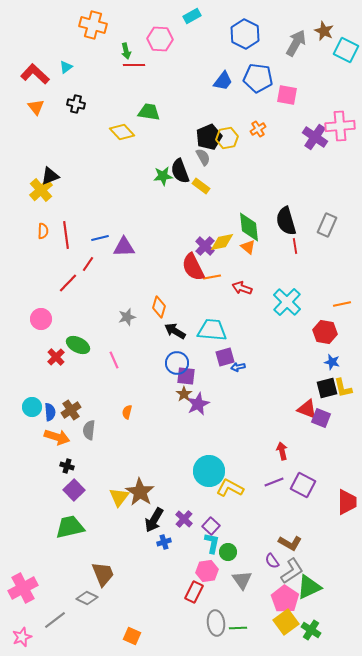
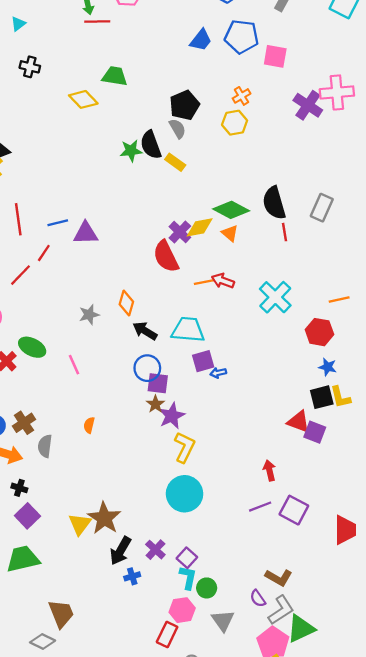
yellow hexagon: (227, 138) -> (235, 123), moved
green diamond: (249, 227) -> (231, 210), turned -56
orange line: (212, 277) -> (204, 282), moved
yellow L-shape: (230, 488) -> (185, 447), moved, turned 88

